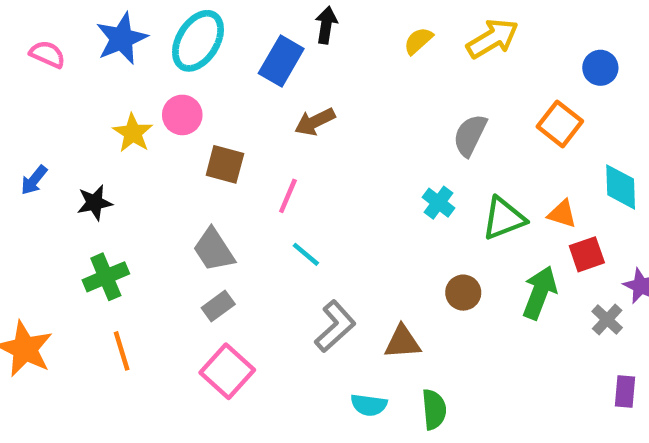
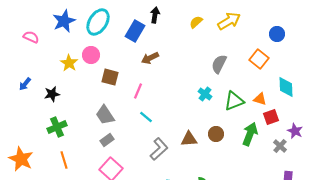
pink semicircle: (47, 54) -> (31, 37), moved
brown triangle: (403, 342) -> (189, 139), moved

